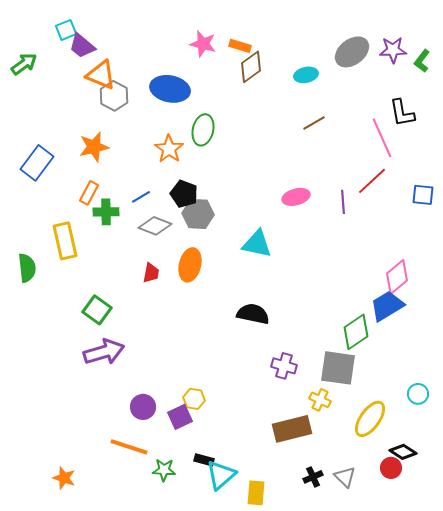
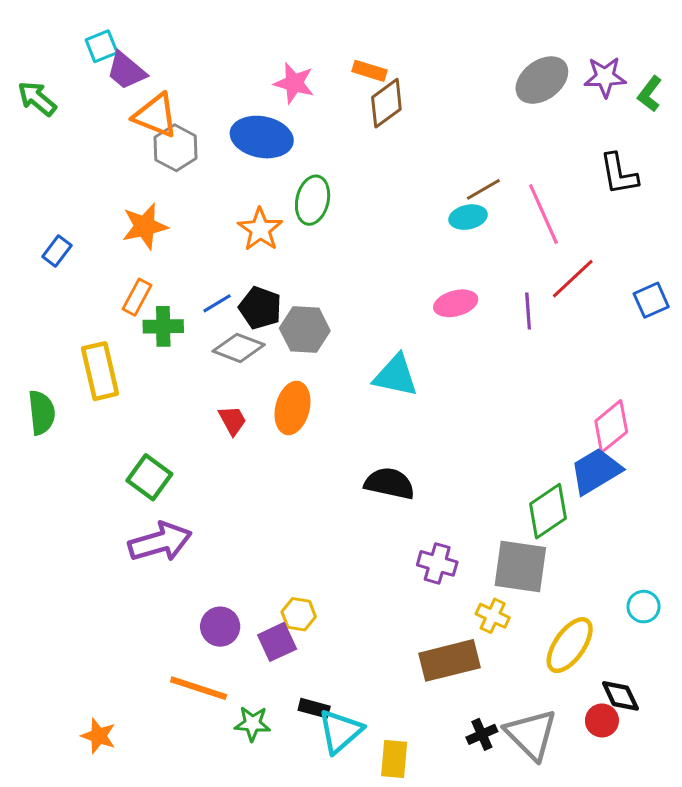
pink star: (203, 44) -> (294, 83), moved
green arrow: (24, 64) -> (37, 99), turned -104
cyan ellipse: (306, 75) -> (468, 217), moved
pink line: (382, 138) -> (543, 214), moved
blue rectangle: (37, 163) -> (57, 251), size x0.6
black pentagon: (184, 194) -> (260, 308), moved
blue square: (423, 195) -> (651, 300), turned -30
red trapezoid: (151, 273) -> (232, 420), turned -40
black diamond: (403, 452) -> (620, 696), turned 32
gray triangle: (345, 477) -> (531, 734), size x1.6

